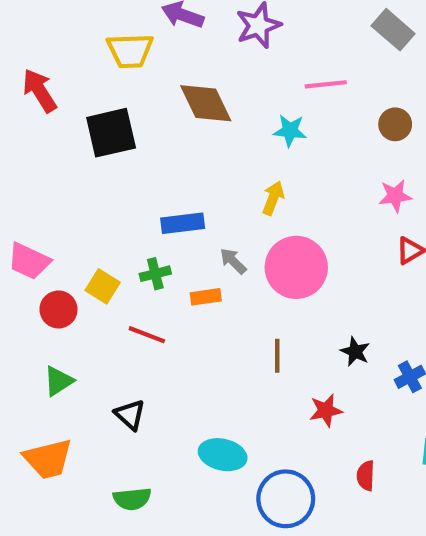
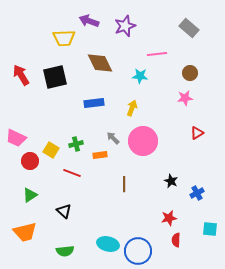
red arrow: (40, 91) -> (21, 75), moved
pink star: (395, 196) -> (185, 98), moved
blue rectangle: (183, 223) -> (94, 103), moved
brown line: (277, 356) -> (124, 184), moved
red star: (326, 410) -> (169, 218), moved
cyan ellipse: (223, 455) -> (108, 244), moved

